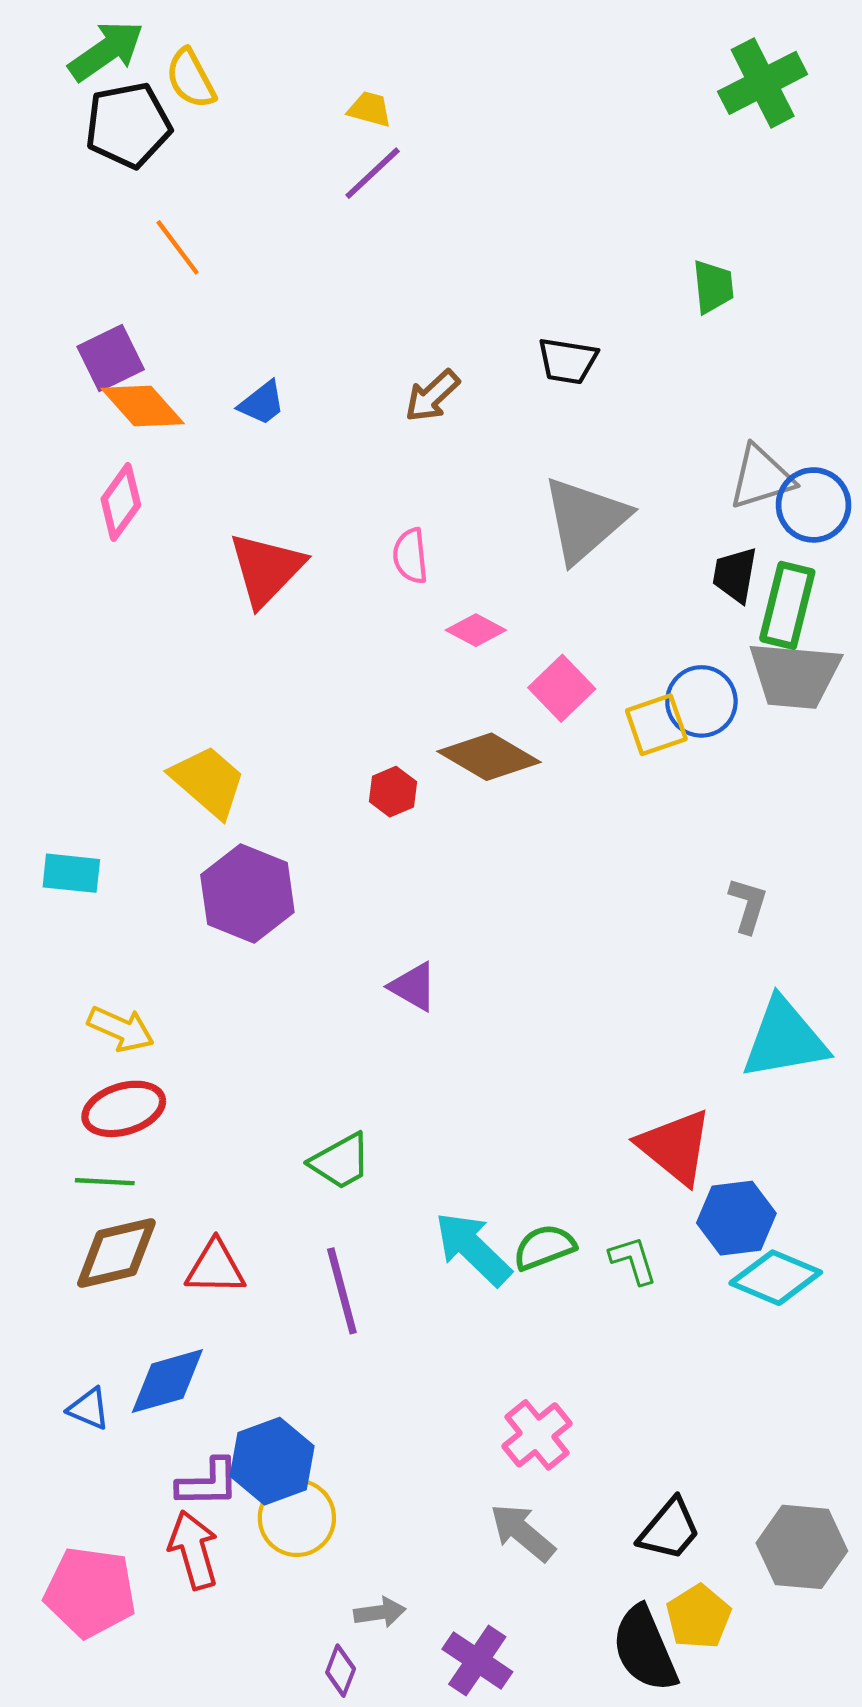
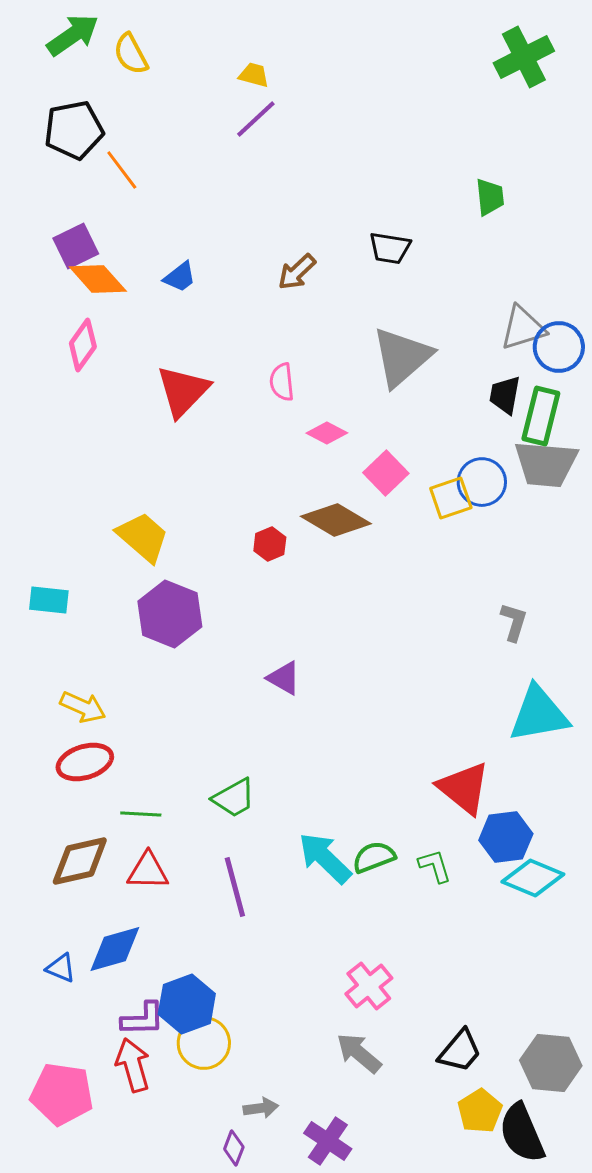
black pentagon: (128, 125) -> (74, 130), moved
green line: (105, 1182) -> (141, 814), moved
black semicircle: (645, 1649) -> (522, 1133), moved

